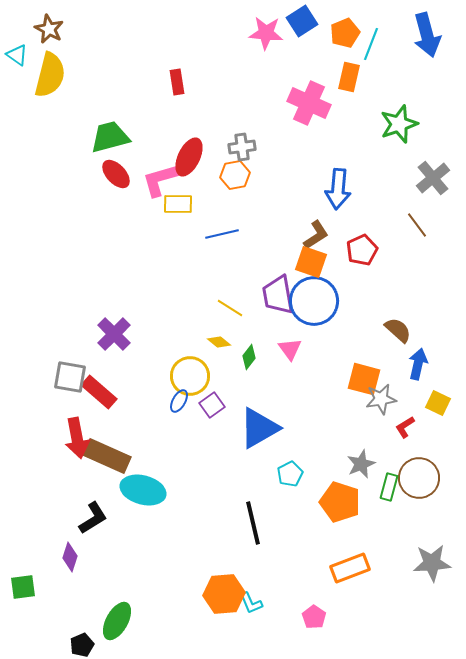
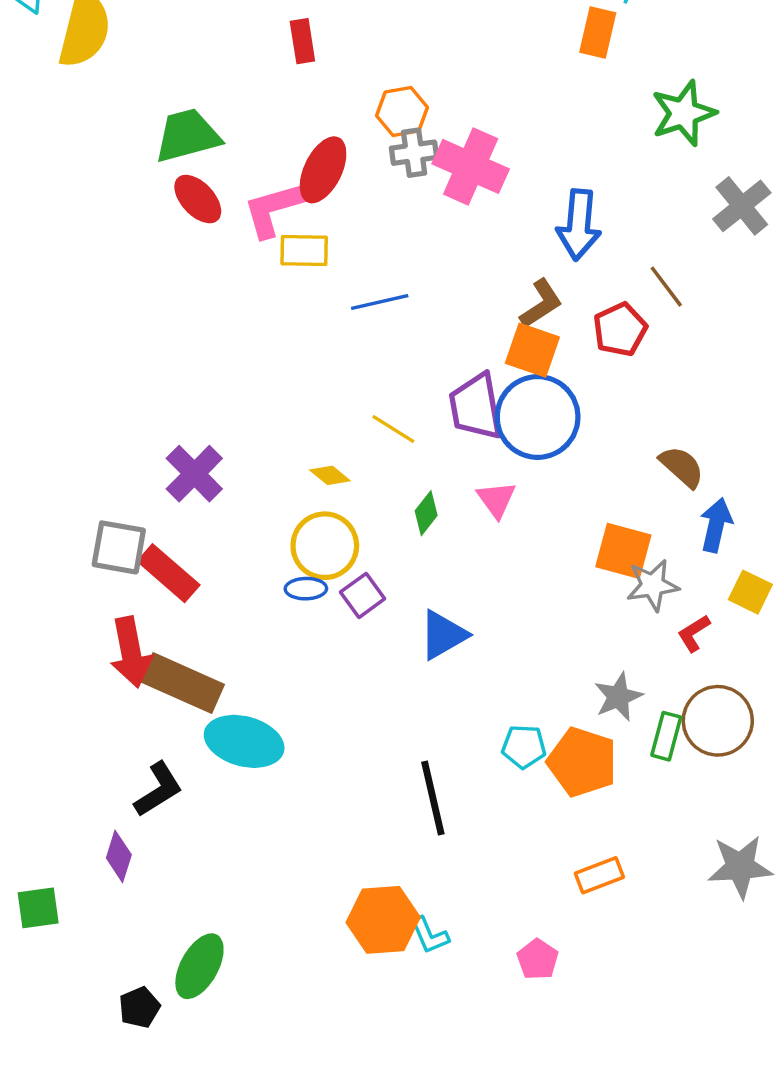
pink cross: (309, 103) -> (471, 166), moved
orange hexagon: (235, 175) -> (402, 111), moved
brown line: (417, 225) -> (666, 287), moved
yellow diamond: (219, 342) -> (330, 475), moved
blue ellipse: (179, 401) -> (306, 589), turned 60
blue triangle: (259, 428) -> (443, 635), size x0.7
cyan pentagon: (290, 474) -> (524, 747), moved, turned 30
orange rectangle: (350, 568) -> (599, 875), size x0.7

